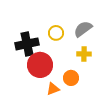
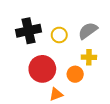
black cross: (27, 44) -> (28, 31), moved
orange circle: (71, 78) -> (75, 74), moved

